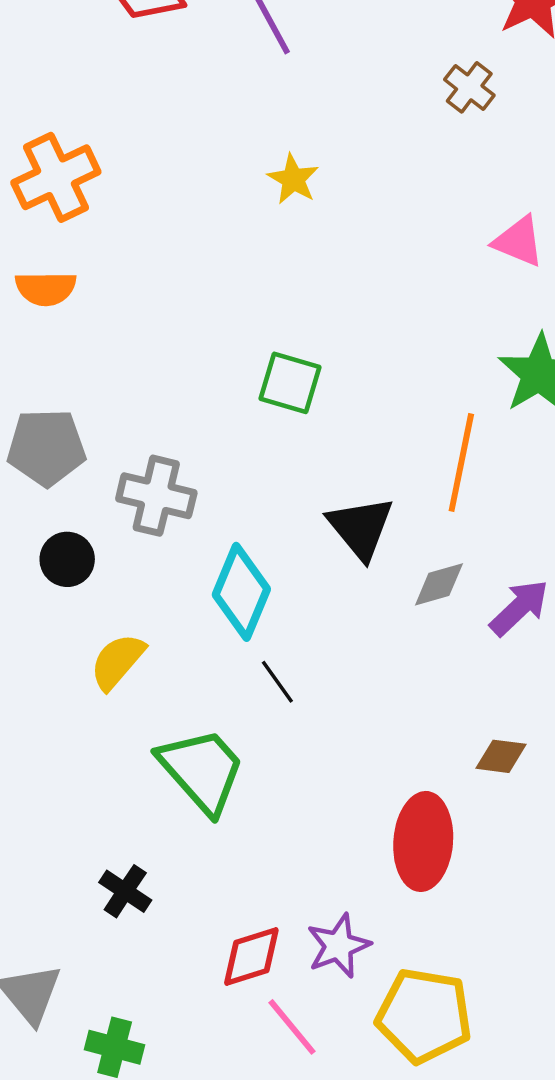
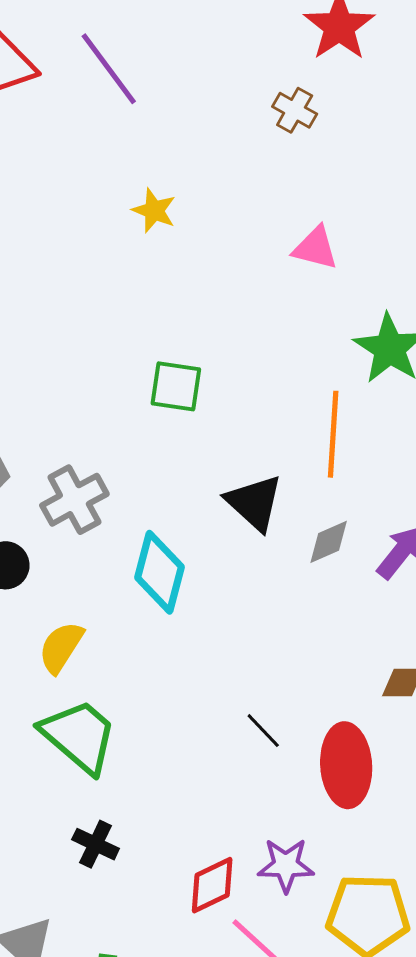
pink triangle: (519, 241) -> (315, 248), moved
gray cross: (156, 496) -> (74, 500), turned -34
black line: (277, 682) -> (263, 731), moved
green trapezoid: (202, 770) -> (79, 736), moved
purple star: (338, 946) -> (286, 865), turned 30

